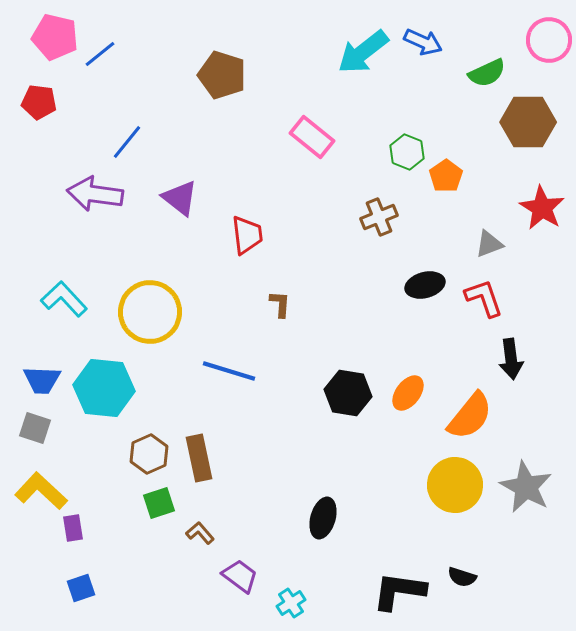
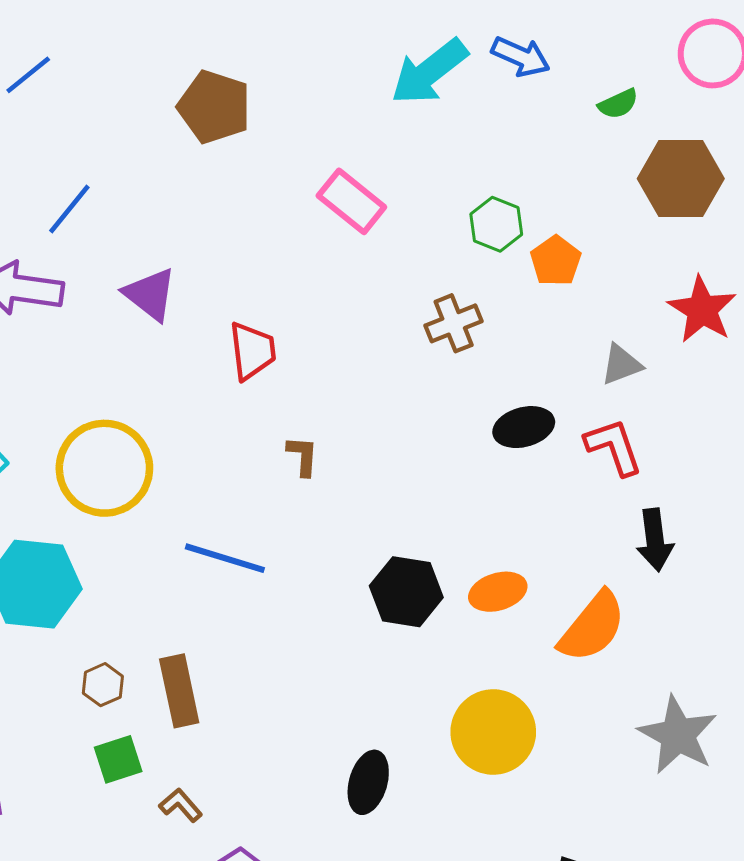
green semicircle: (487, 73) -> (618, 104), size x0.7
orange ellipse: (408, 393) -> (498, 592), turned 36
brown hexagon: (149, 454) -> (103, 685), size x0.7
yellow circle: (455, 485) -> (493, 732), moved

